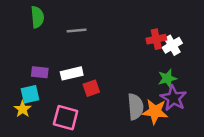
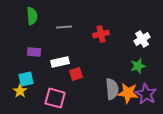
red cross: (156, 39) -> (101, 34), moved
purple rectangle: (40, 72) -> (34, 52), moved
purple star: (173, 98) -> (146, 94), moved

